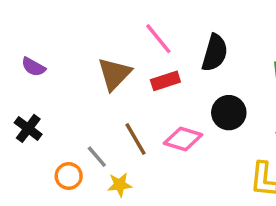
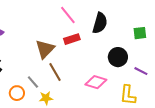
brown triangle: (114, 74) -> (45, 49), moved
black circle: (229, 113) -> (118, 57), moved
pink diamond: (183, 139) -> (96, 82), moved

